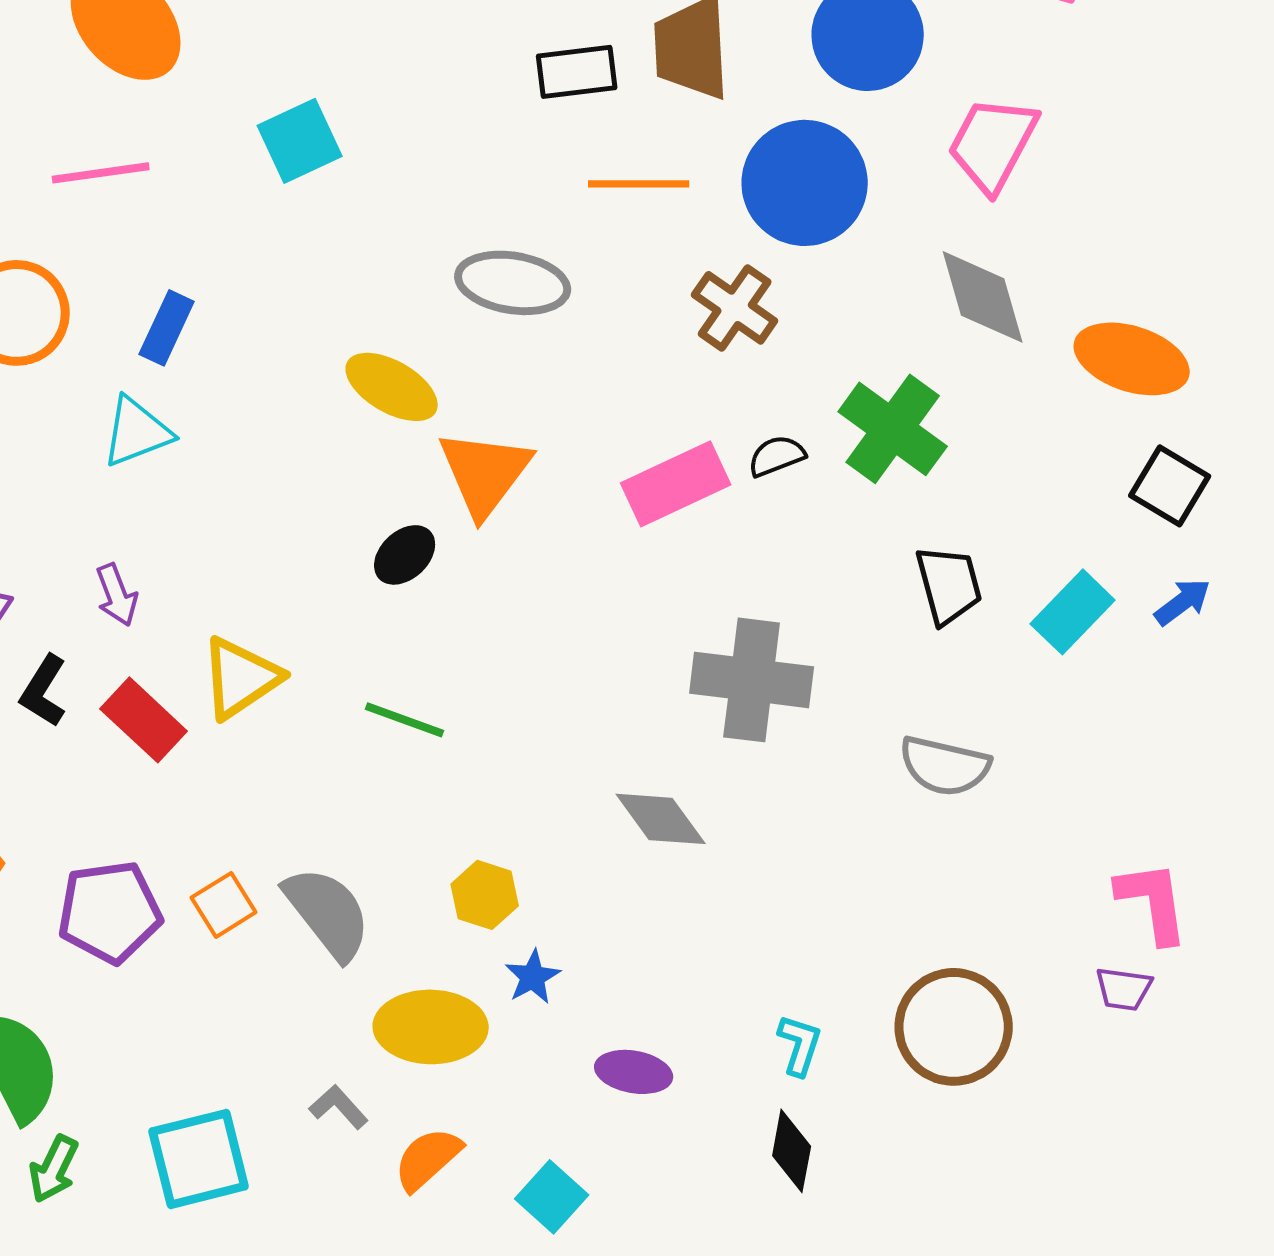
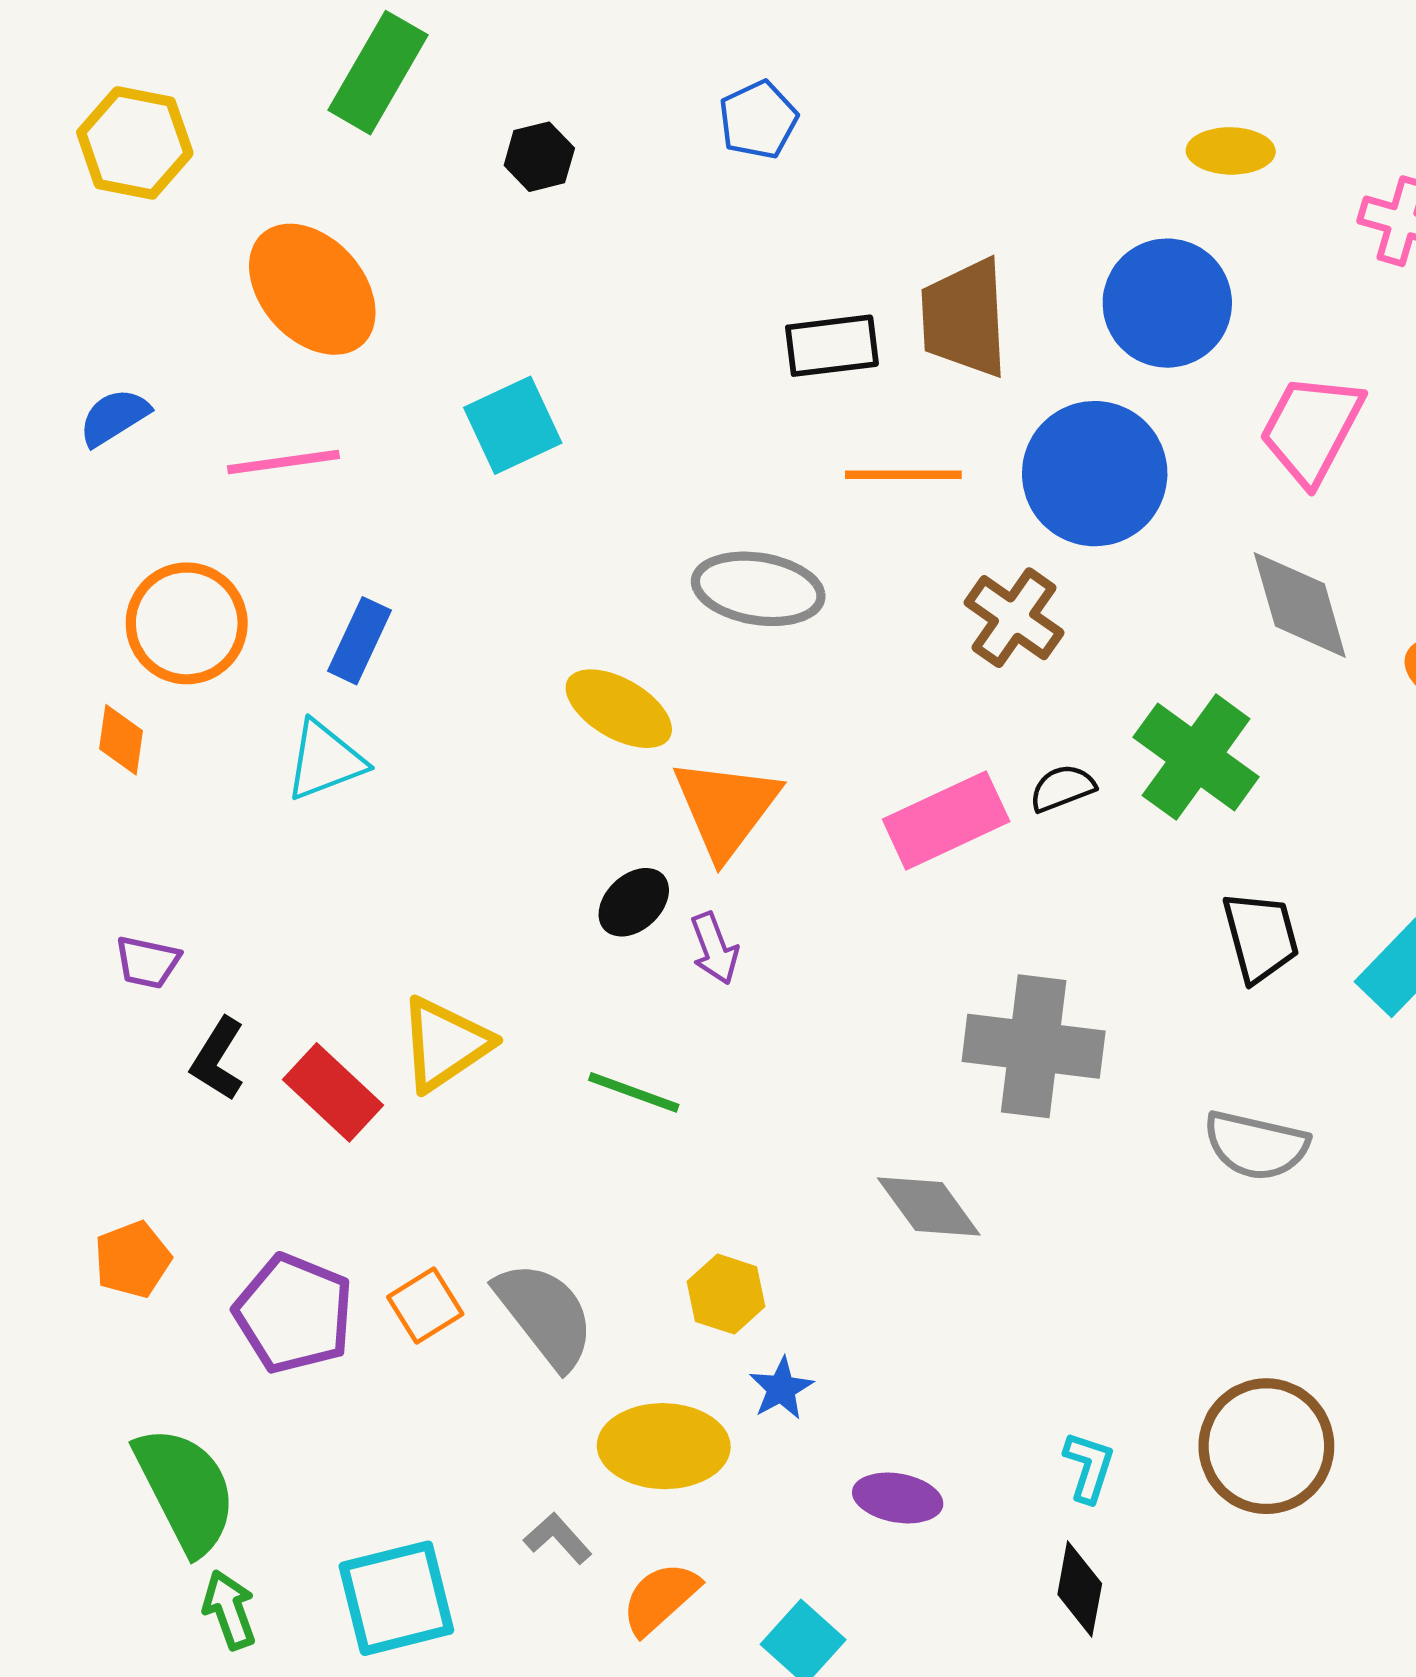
purple arrow: (117, 595) -> (714, 948), moved
purple pentagon: (110, 912) -> (294, 1314), turned 30
green arrow: (54, 1169) -> (229, 1610), turned 134

